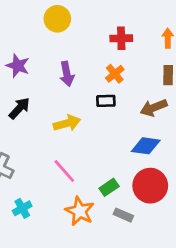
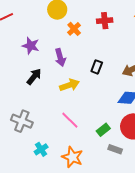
purple arrow: (67, 74) -> (60, 57), moved
orange cross: (115, 74) -> (74, 29), moved
black rectangle: (106, 101) -> (97, 67), turned -64
orange star: (80, 211) -> (72, 157), moved

